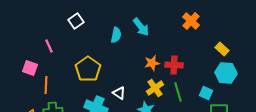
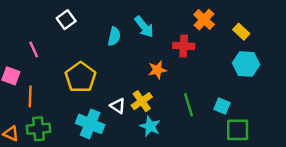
yellow rectangle: (222, 49) -> (241, 32), moved
red cross: (174, 65) -> (184, 46), moved
cyan hexagon: (226, 73) -> (246, 64), moved
yellow cross: (155, 88) -> (142, 101), moved

